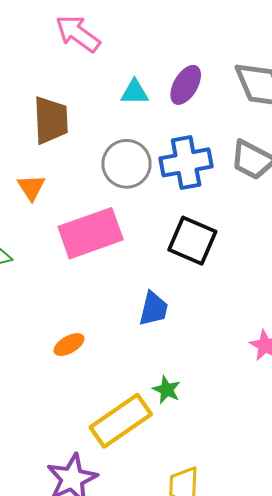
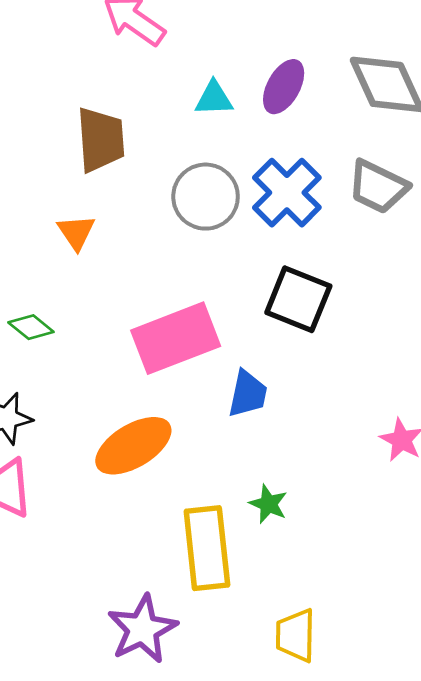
blue cross: (186, 162) -> (287, 193), turned -33
pink rectangle: (91, 233) -> (176, 338), moved
orange ellipse: (69, 345) -> (133, 446), size x1.8
yellow rectangle: (121, 421) -> (207, 548), turned -60

